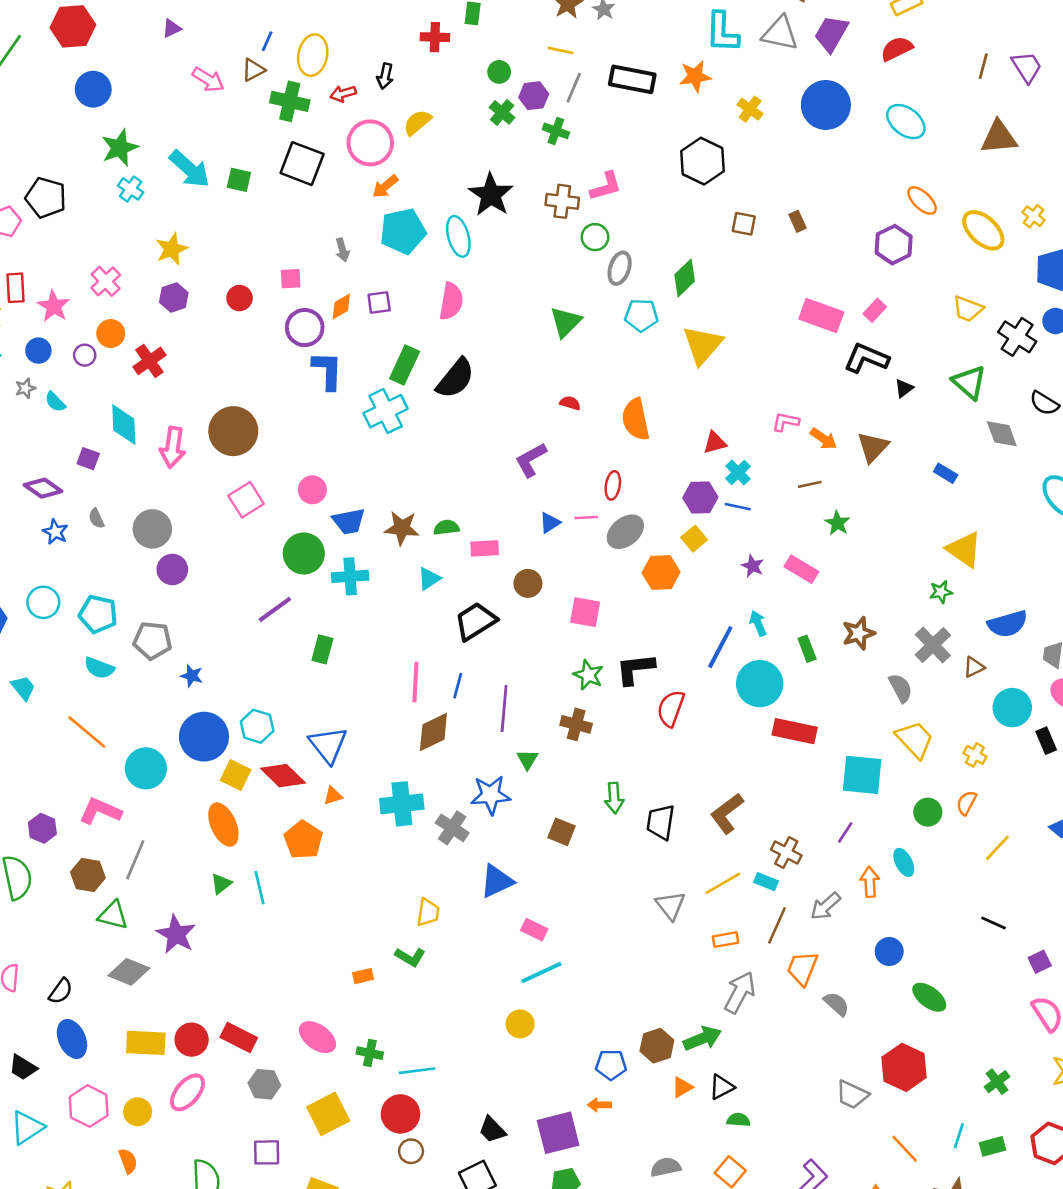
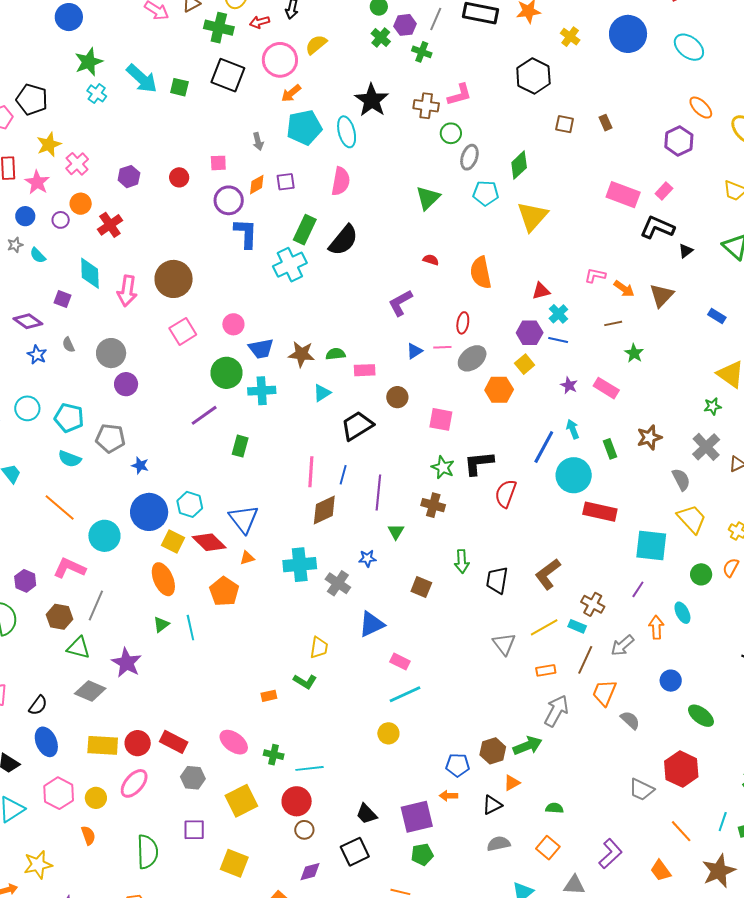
yellow star: (172, 249) -> (49, 145), moved
blue star: (491, 795) -> (367, 558), size x0.6
black triangle: (722, 1087) -> (492, 805), moved

